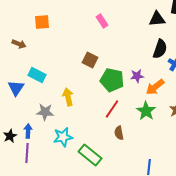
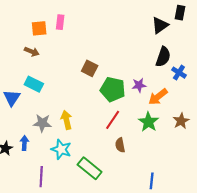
black triangle: (157, 19) -> (160, 25), turned -30
pink rectangle: (102, 21) -> (60, 22), moved, turned 40
brown arrow: (19, 44) -> (32, 52), moved
yellow arrow: (68, 97) -> (66, 120), moved
cyan star: (63, 137) -> (61, 149), turned 30
purple line: (27, 153) -> (41, 177), moved

